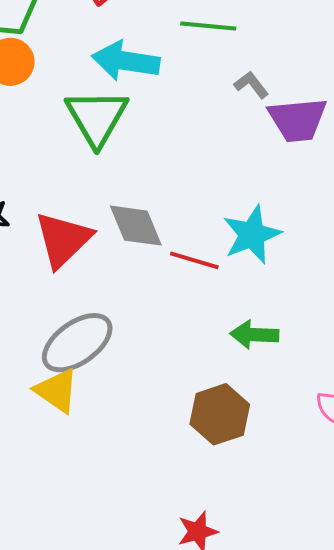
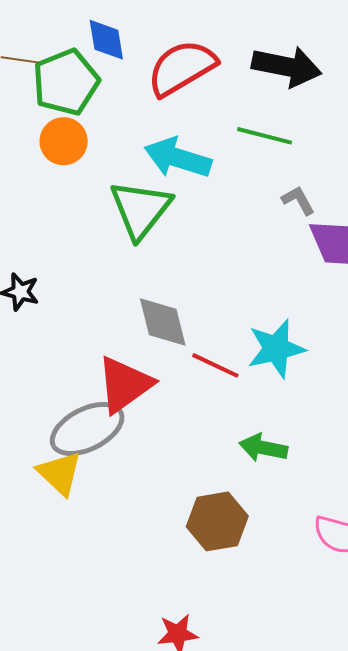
red triangle: (63, 240) -> (125, 385), moved

